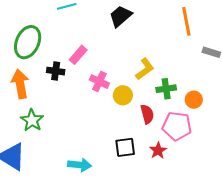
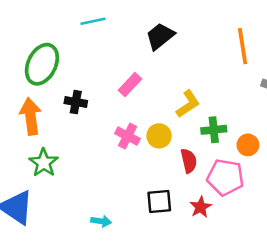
pink rectangle: (78, 55) -> (130, 85), moved
pink cross: (99, 82) -> (128, 136), moved
cyan arrow: (80, 165) -> (101, 221), size x0.7

